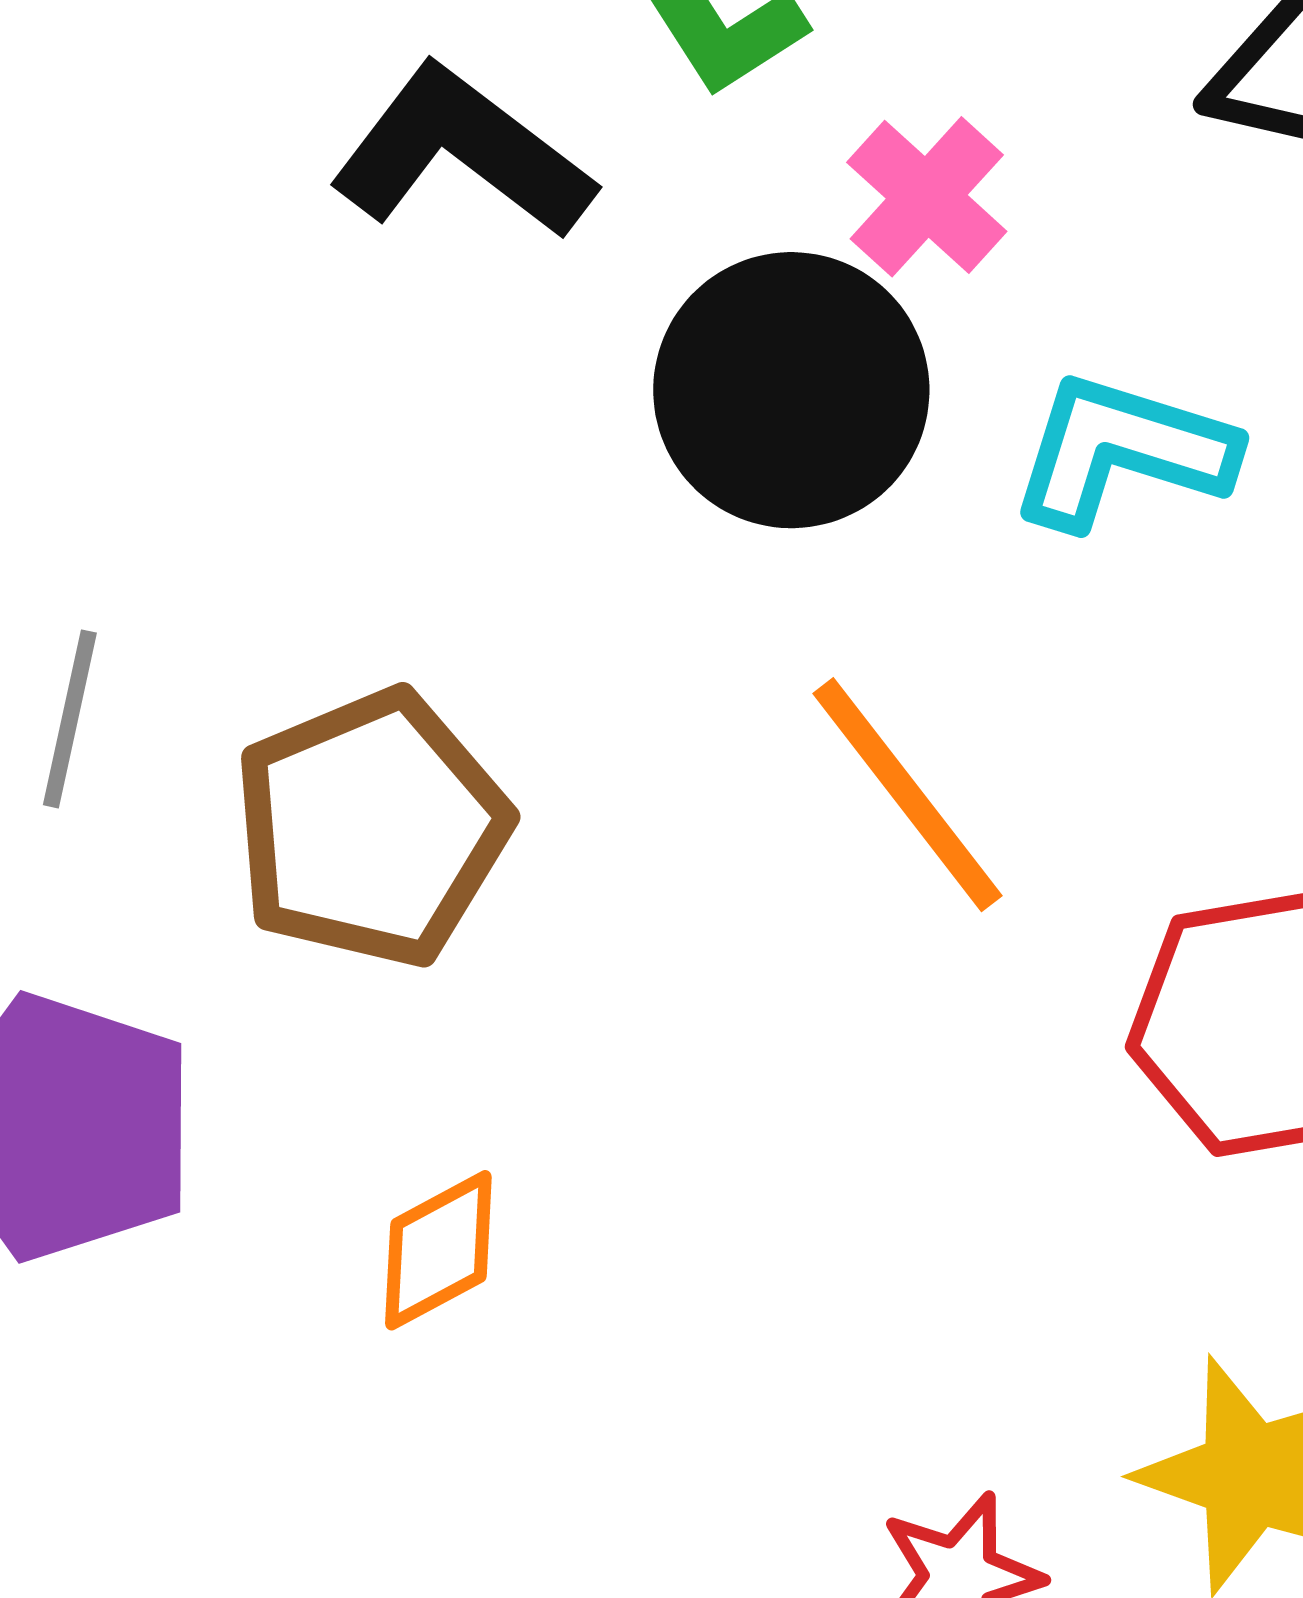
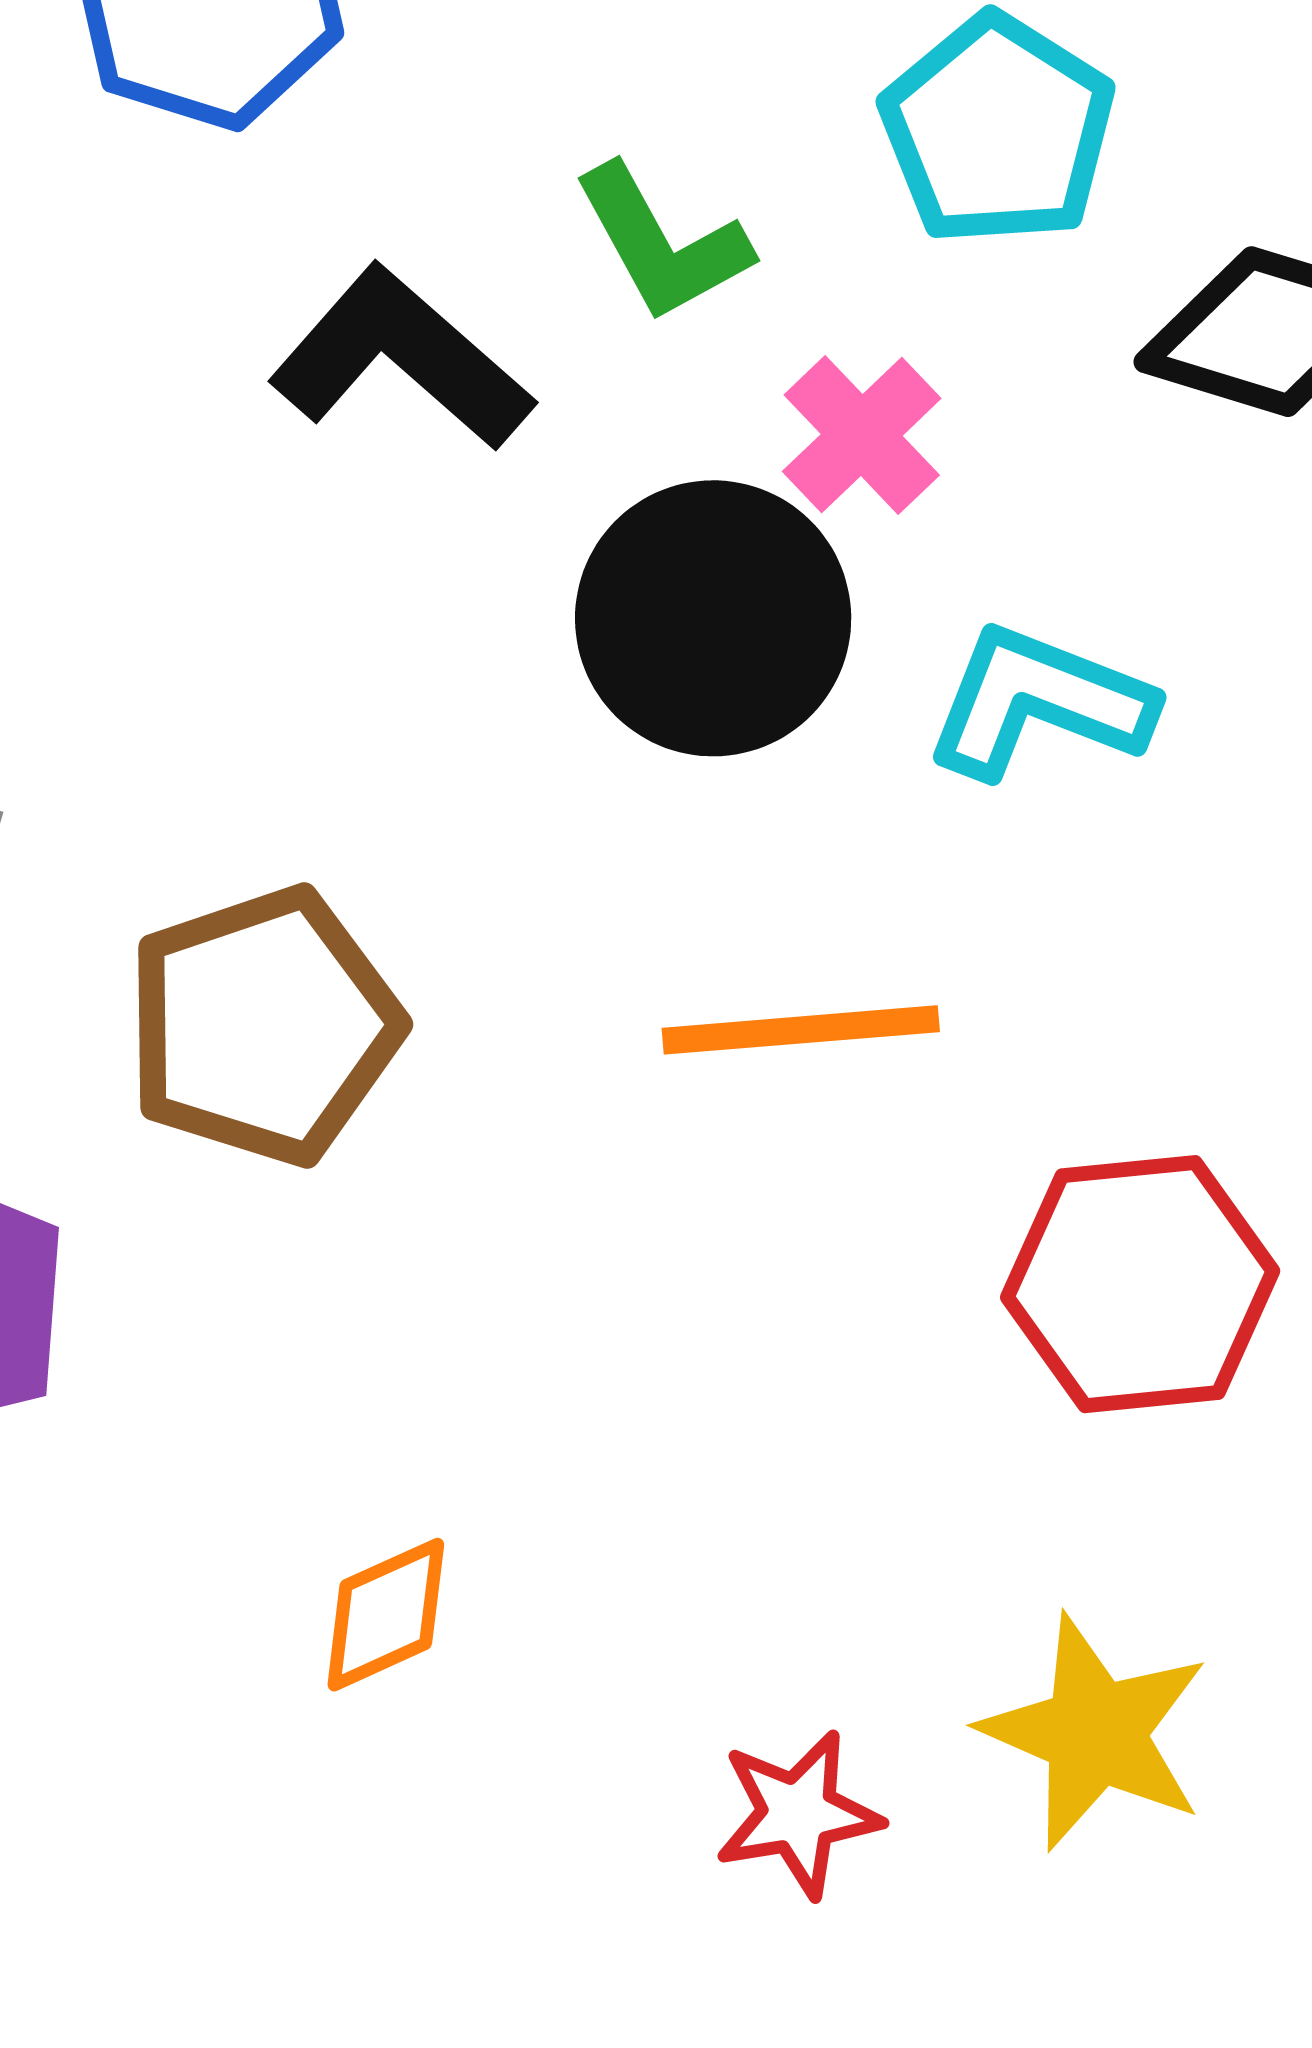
orange line: (907, 795) -> (801, 1030), turned -61
orange diamond: (438, 1250) -> (386, 1615), moved

